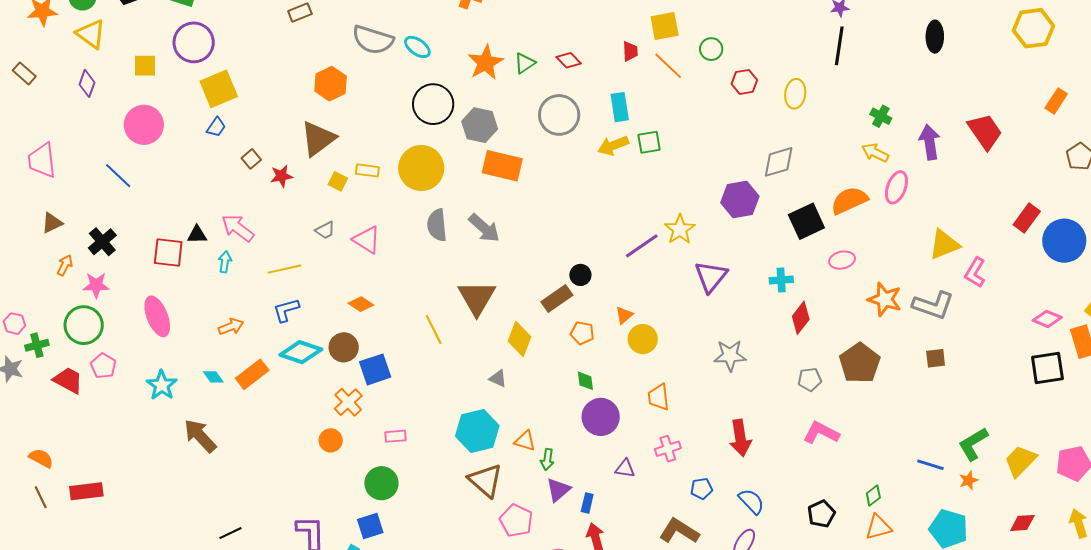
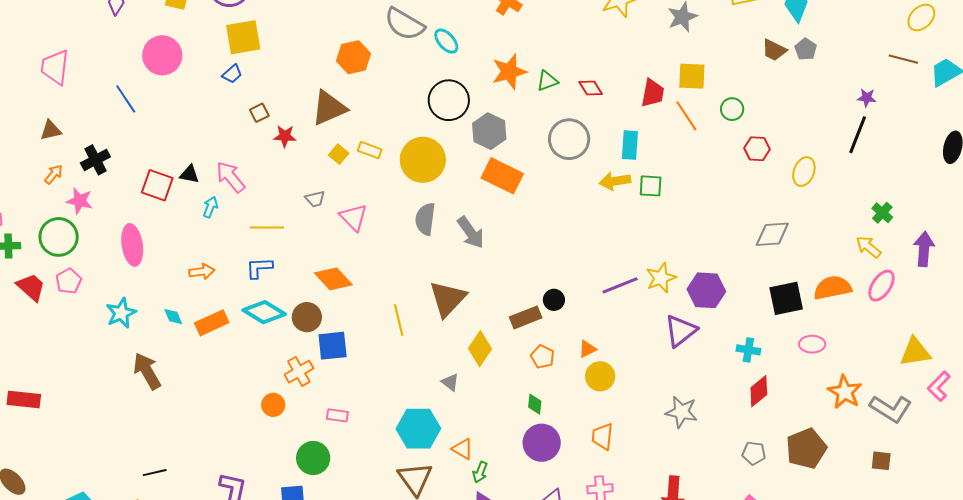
red trapezoid: (630, 51) -> (653, 93), size x1.4
purple hexagon: (740, 199) -> (706, 290), moved
orange diamond: (361, 304) -> (333, 279), size x1.5

